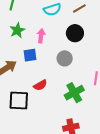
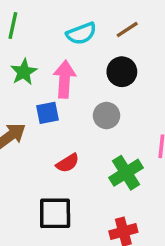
pink arrow: (41, 36) -> (65, 79), size x1.5
black square: (19, 101) -> (55, 213), moved

